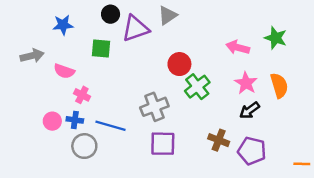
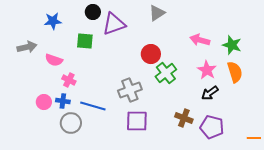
gray triangle: (168, 15) -> (157, 13), moved
green star: (276, 38) -> (232, 45), moved

